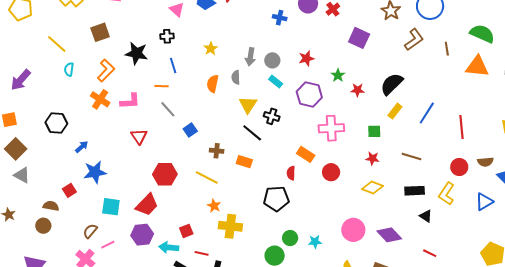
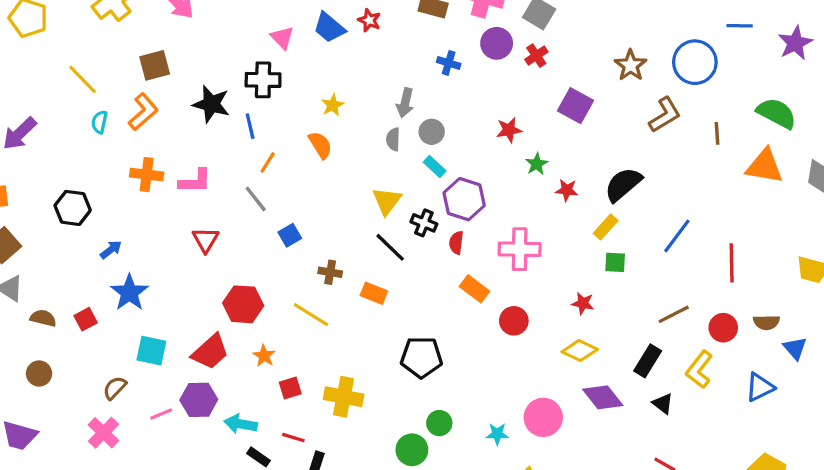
black cross: (167, 36) -> (263, 80), size x1.5
gray arrow: (250, 57) -> (405, 103), moved
red star: (306, 58) -> (509, 130), moved
blue line: (173, 65) -> (250, 126), moved
orange L-shape: (106, 70) -> (143, 112), moved
gray semicircle: (236, 77) -> (393, 139), moved
orange semicircle: (213, 84) -> (320, 145), moved, turned 132
orange line: (162, 86) -> (268, 162), moved, turned -64
purple hexagon: (309, 95) -> (464, 199), moved
orange cross: (100, 99) -> (147, 175), turned -30
yellow rectangle: (395, 111) -> (606, 227), moved
green square: (374, 131) -> (615, 262), moved
brown line: (412, 157) -> (674, 314), moved, turned -48
blue star: (95, 172) -> (129, 293), turned -30
red semicircle: (291, 173) -> (456, 243), moved
black rectangle: (415, 191) -> (648, 361), turned -60
brown semicircle: (51, 206) -> (43, 318), moved
orange star: (214, 206) -> (264, 356), moved
red square: (186, 231) -> (290, 388), moved
purple diamond: (389, 235) -> (603, 397), moved
cyan star: (315, 242) -> (497, 434), moved
pink line: (108, 245) -> (161, 414), moved

